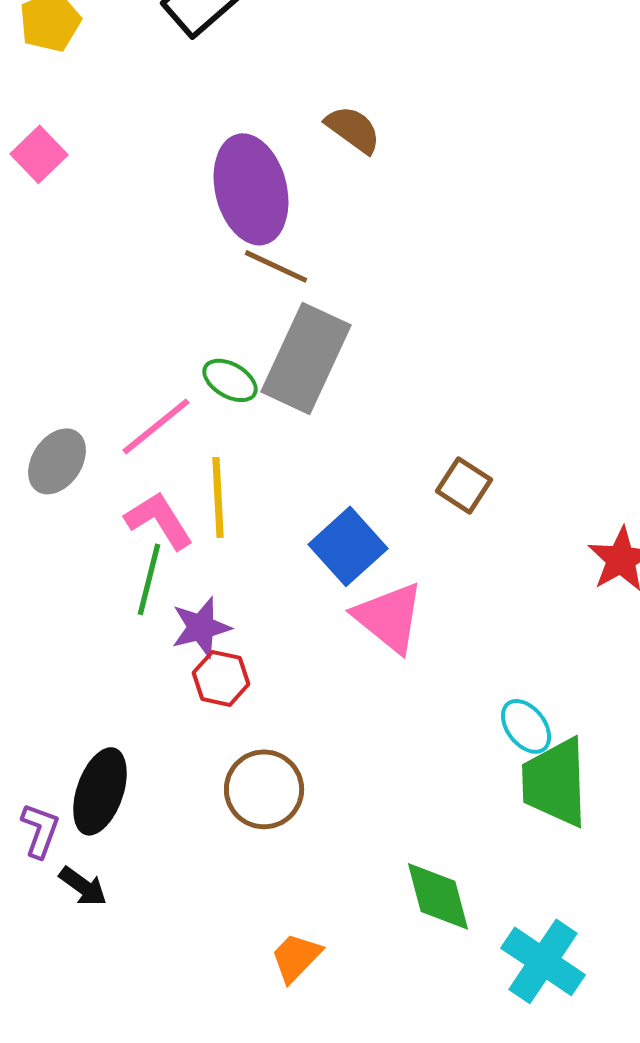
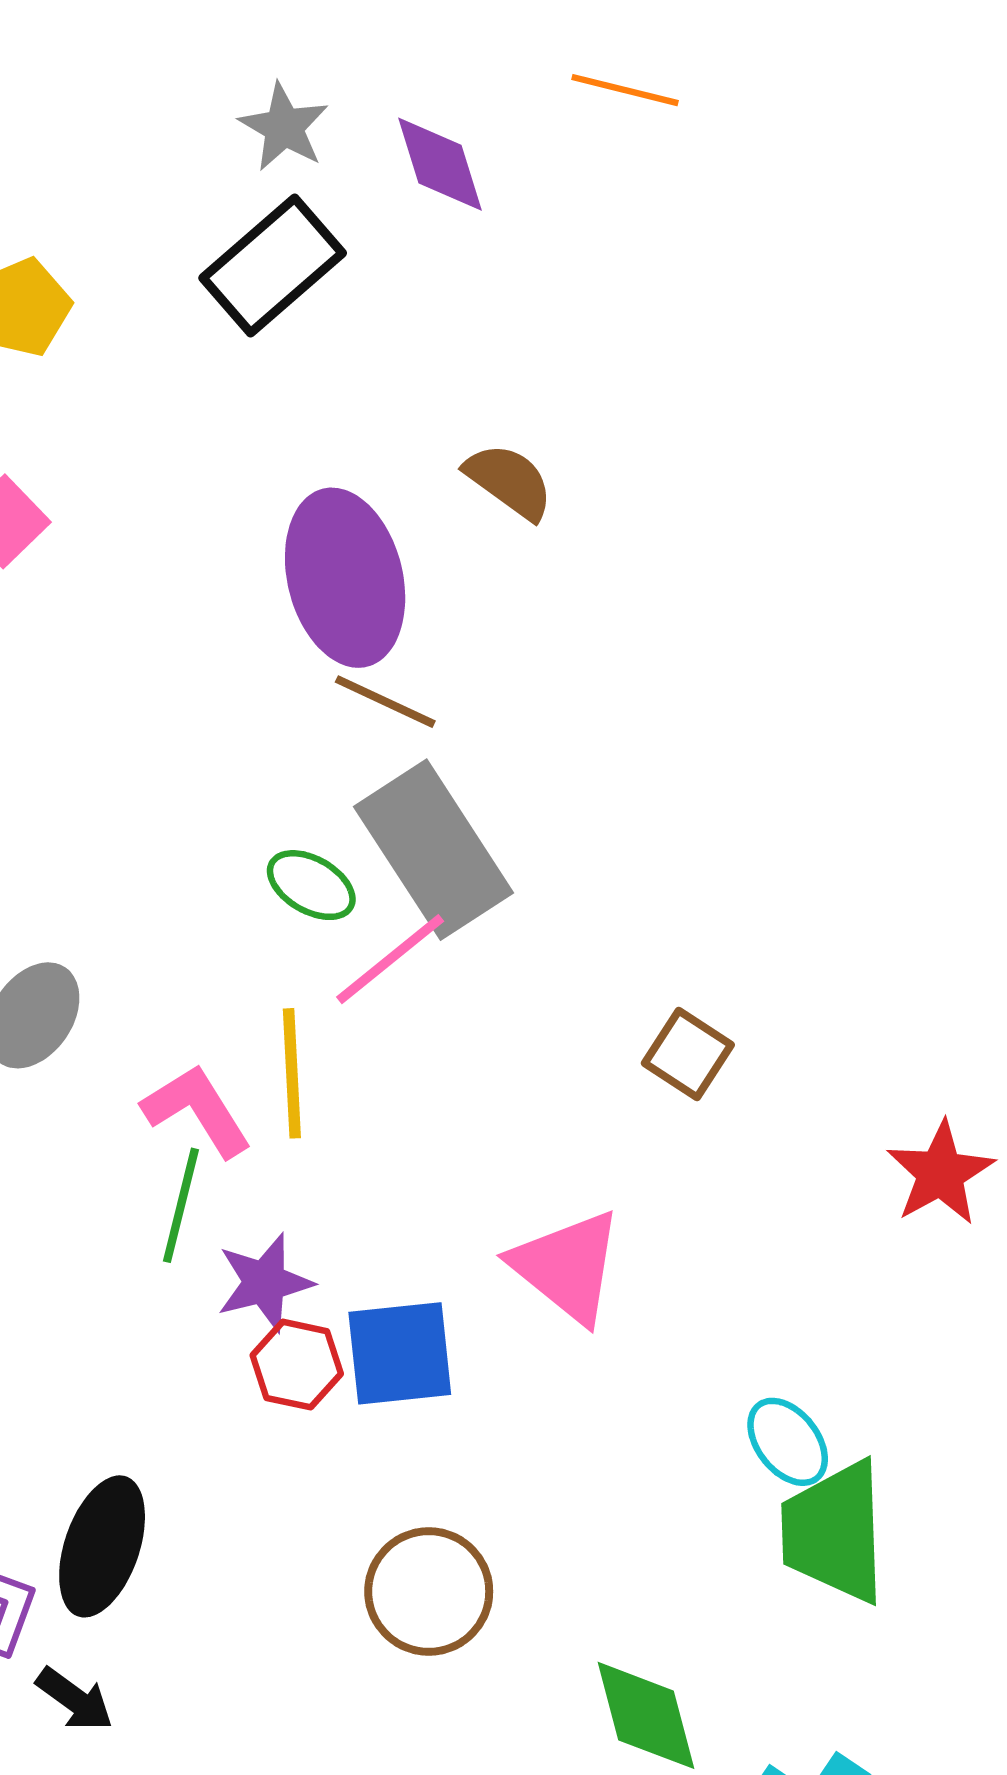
gray rectangle: (306, 358) -> (434, 850), turned -58
pink line: (156, 426) -> (390, 959), moved
blue square: (348, 546) -> (400, 1353), moved, turned 36
brown circle: (264, 789) -> (429, 1591), moved

